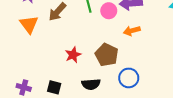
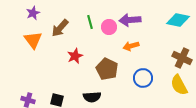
red star: (73, 55) -> (75, 56), moved
blue circle: (129, 78) -> (143, 78), moved

